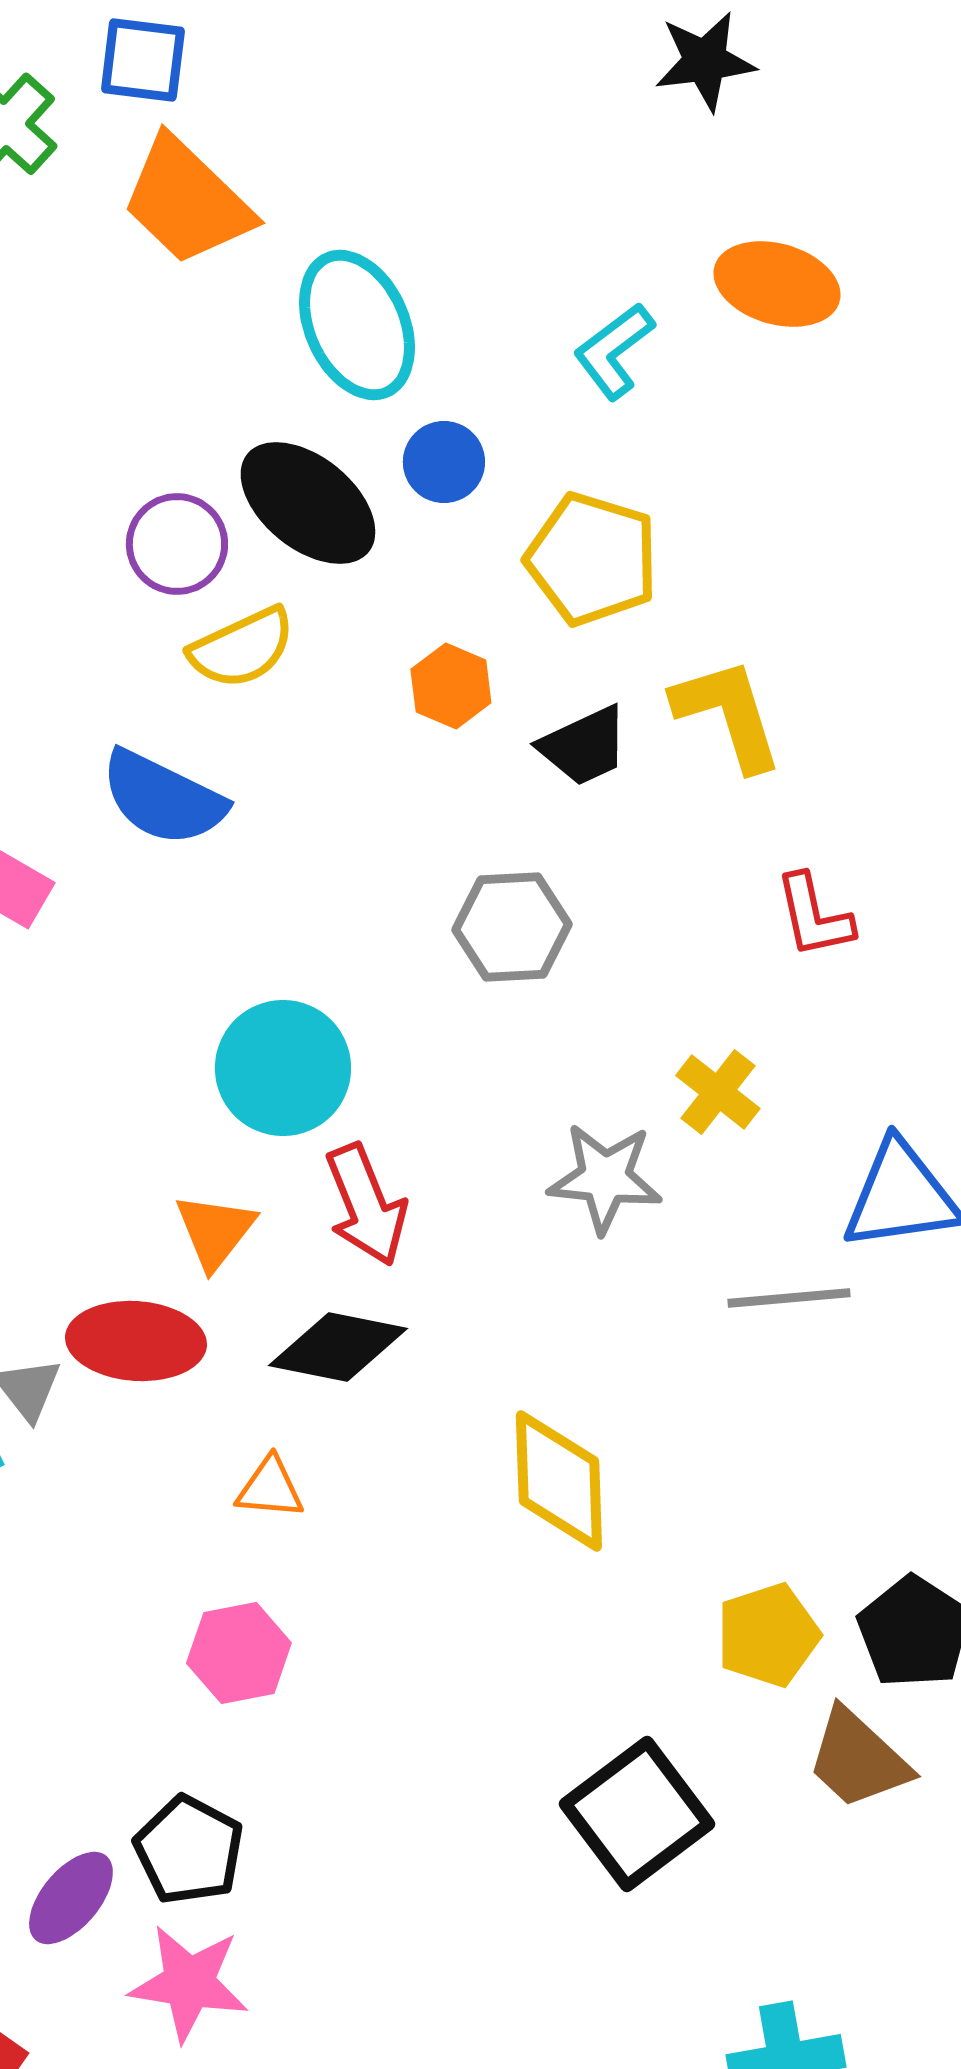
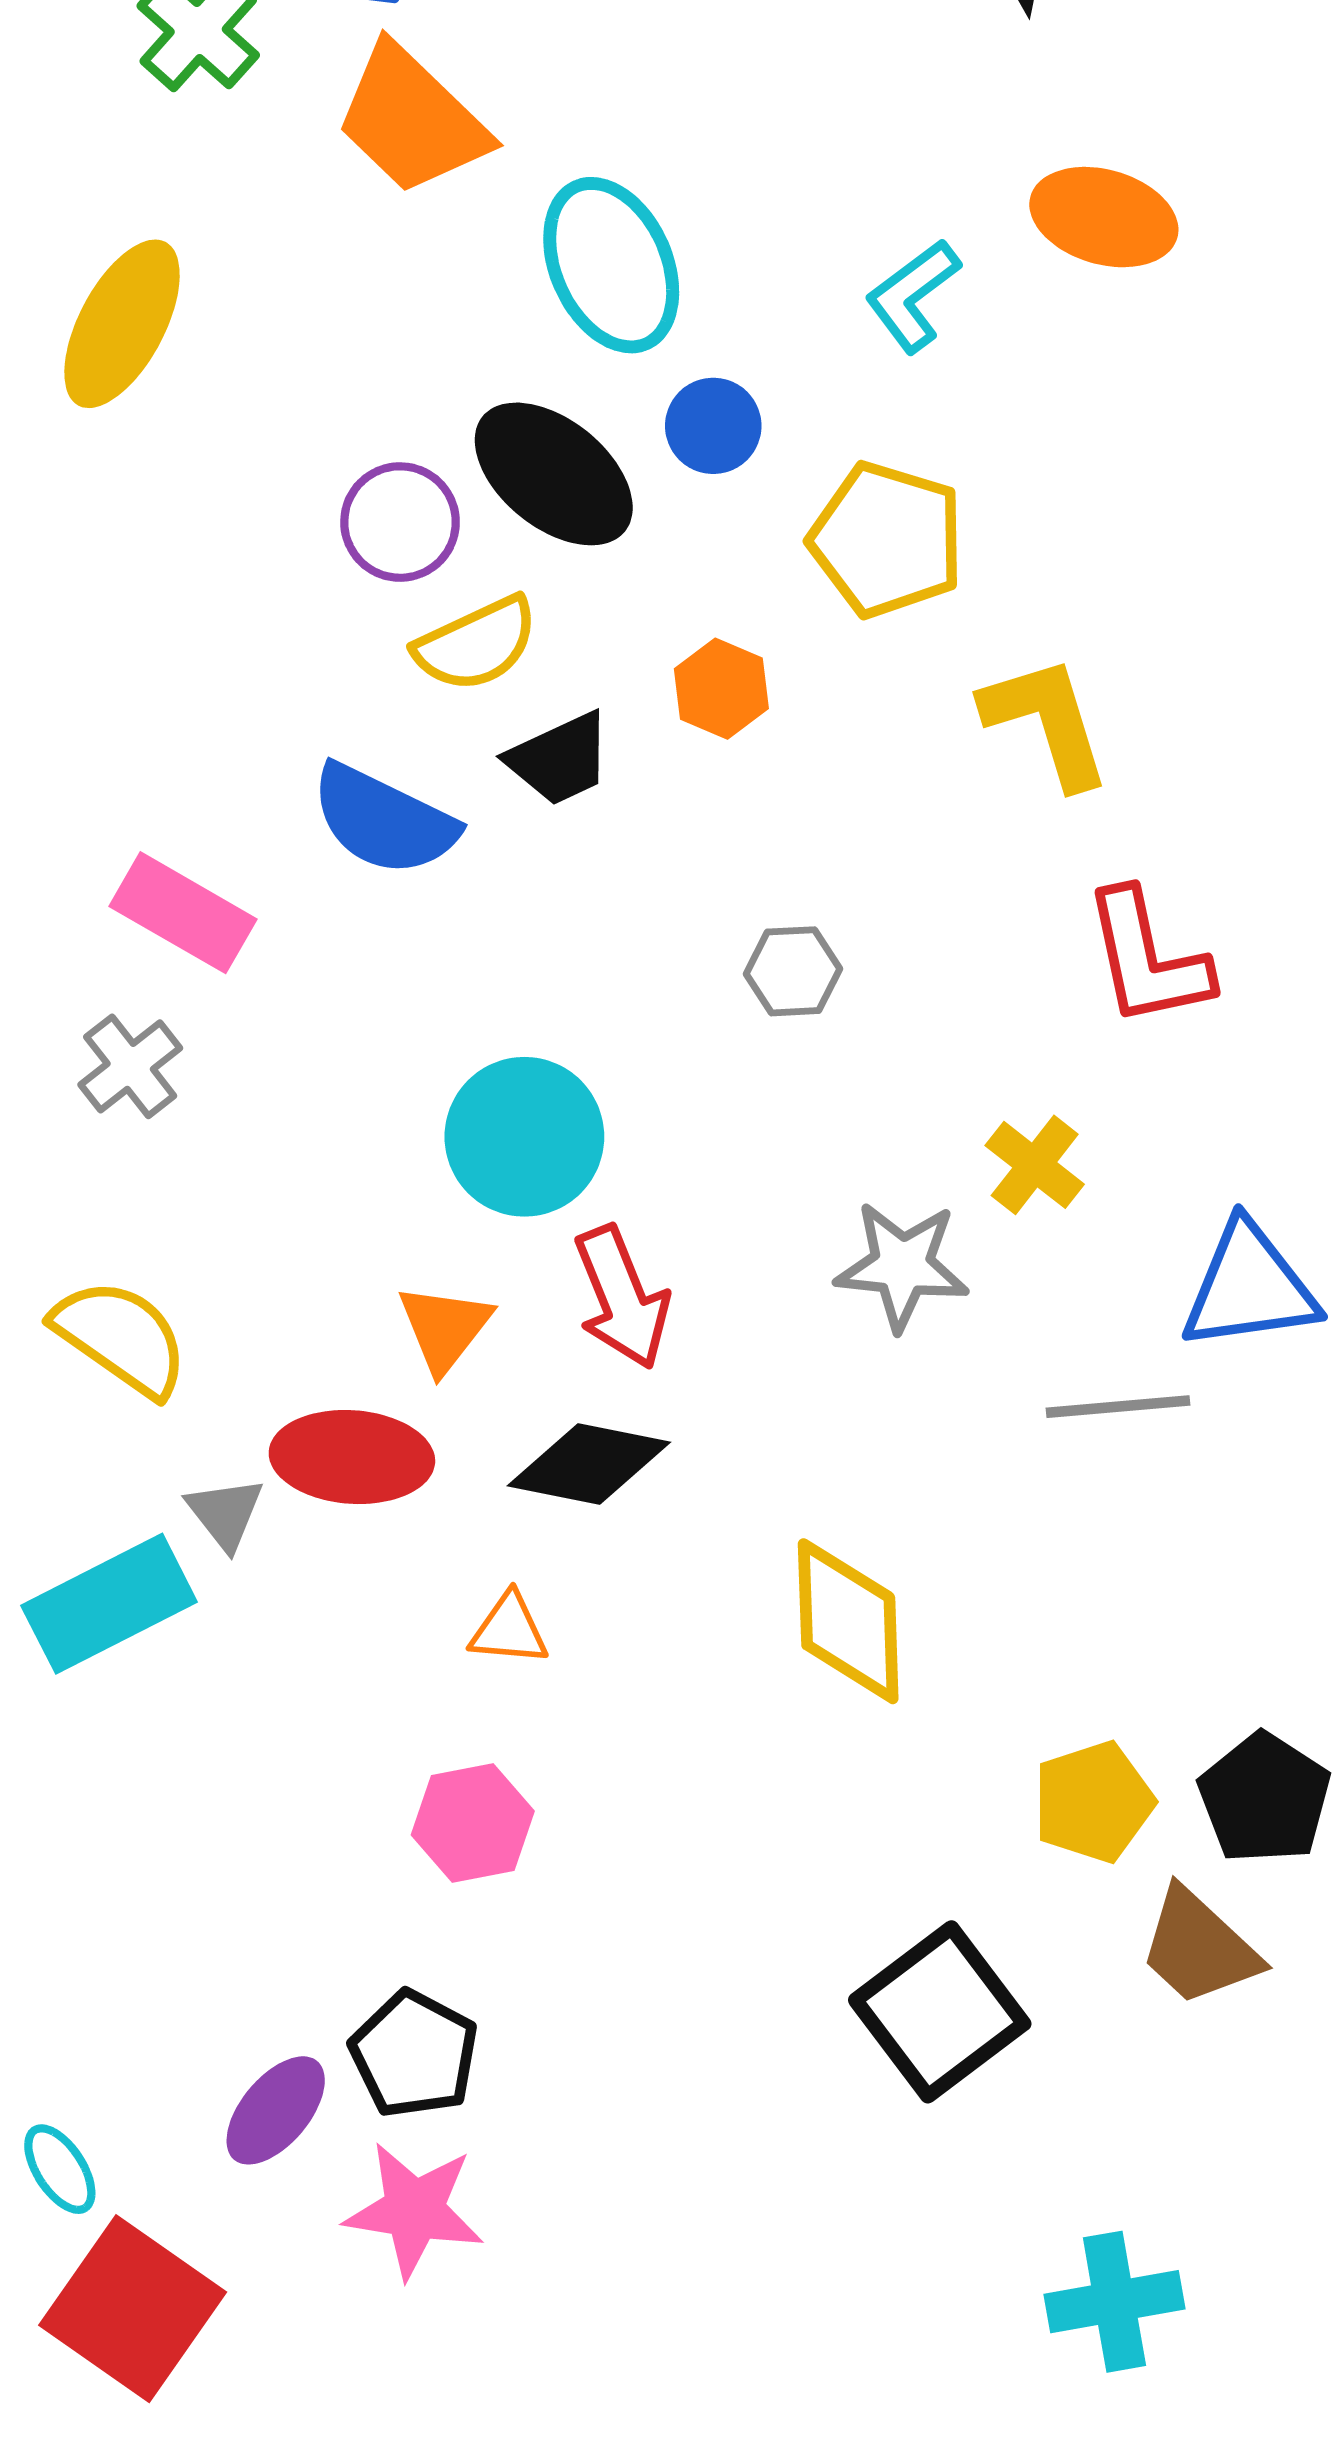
black trapezoid: (584, 746) -> (560, 759), moved
red L-shape: (814, 916) -> (1147, 958), size x1.4
gray hexagon: (512, 927) -> (793, 971), size x0.7

